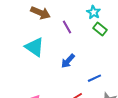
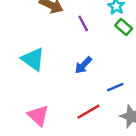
cyan triangle: (34, 47) -> (33, 59), moved

